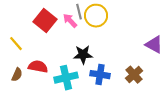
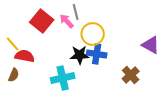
yellow circle: (96, 16) -> (93, 34), moved
red semicircle: (38, 67) -> (25, 56), moved
blue cross: (100, 75) -> (97, 54), moved

